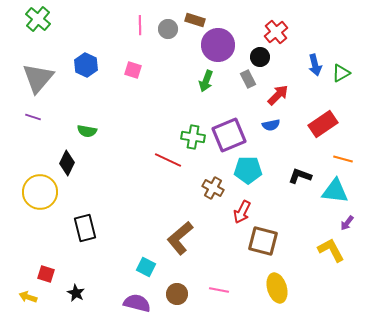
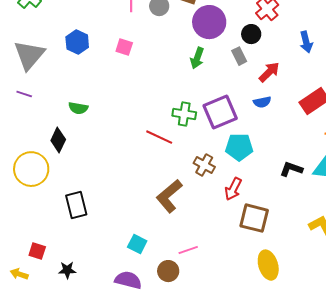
black L-shape: (300, 176) -> (291, 169), moved
brown L-shape: (180, 238) -> (169, 196), moved
pink line: (219, 290) -> (188, 250), moved, turned -30
black star: (76, 293) -> (67, 270), turned -30

